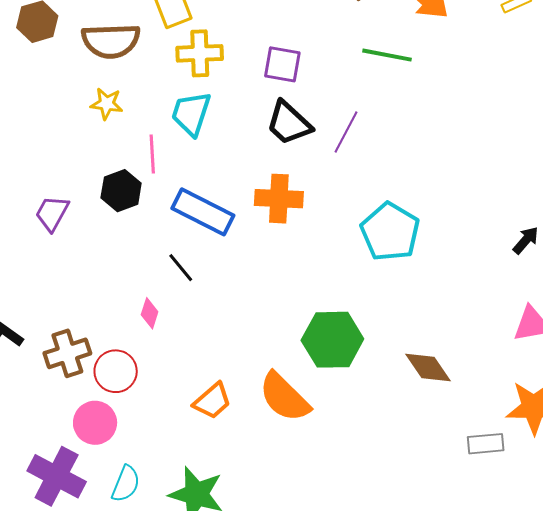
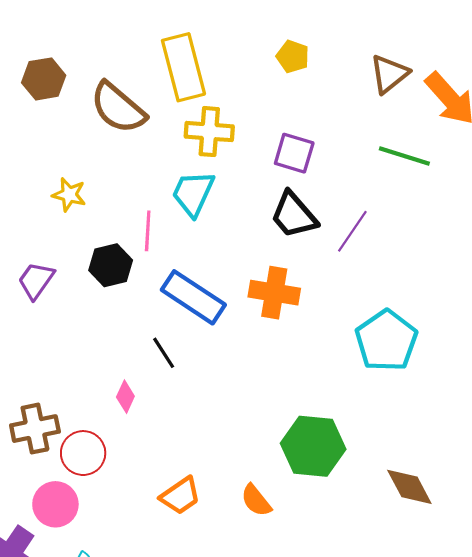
brown semicircle: (111, 41) -> (118, 108), turned 36
yellow star: (107, 104) -> (69, 195), moved
orange semicircle: (284, 397) -> (256, 500), size x0.6

